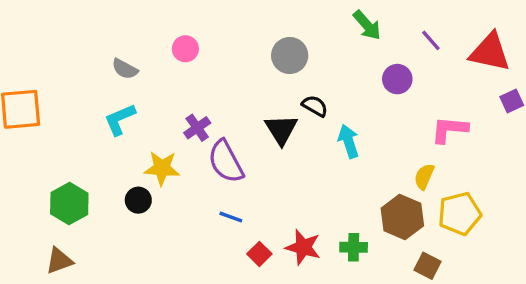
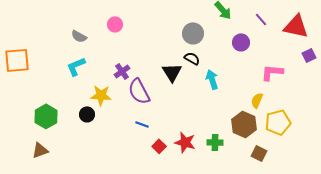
gray circle: (290, 56) -> (193, 33), moved

